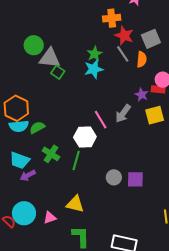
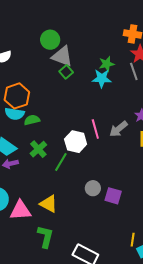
pink triangle: (50, 218) -> (21, 210), size x1.6

